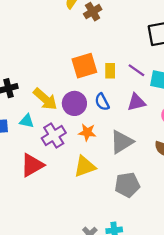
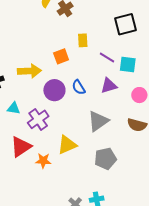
orange square: (84, 66) -> (61, 56), size x0.7
yellow rectangle: (110, 71) -> (83, 40), moved
yellow arrow: (45, 99) -> (29, 71), moved, turned -40
orange star: (87, 132) -> (43, 161), moved

